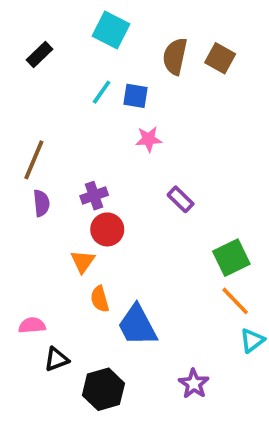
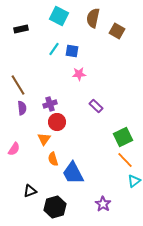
black rectangle: (40, 54) -> (21, 29), turned 32
brown semicircle: (175, 56) -> (93, 18), moved
brown line: (34, 160) -> (18, 85), turned -55
pink semicircle: (32, 325) -> (14, 149), moved, turned 128

